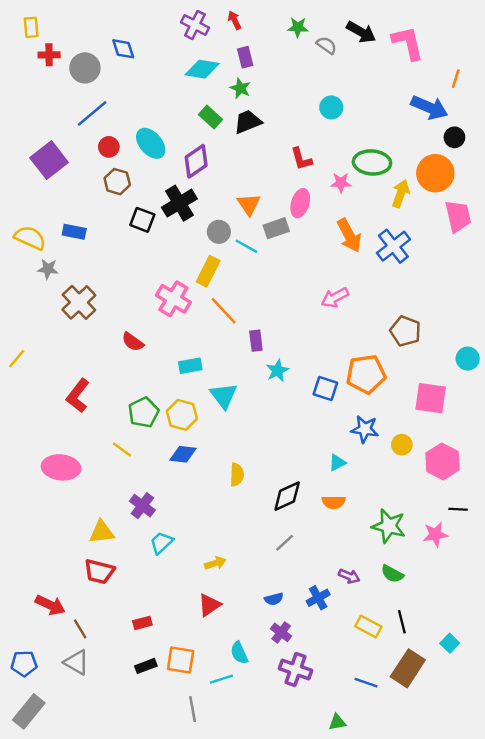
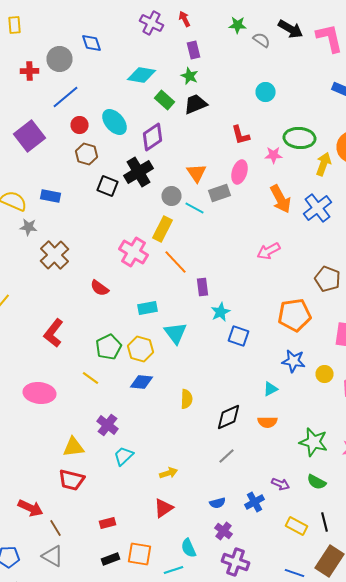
red cross: (49, 55) -> (30, 71), moved
cyan diamond: (202, 69) -> (142, 75), moved
blue square: (325, 388) -> (238, 336), moved

